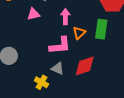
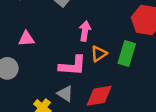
pink triangle: (33, 14) -> (26, 39), moved

